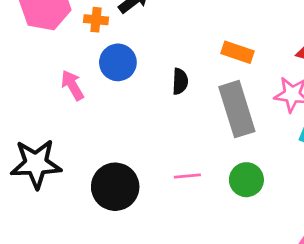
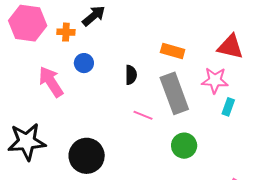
blue circle: (118, 62) -> (84, 63), size x0.7
pink arrow: (72, 85) -> (51, 82), size x1.4
pink line: (187, 176) -> (143, 115), moved, turned 30

